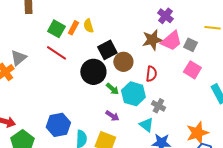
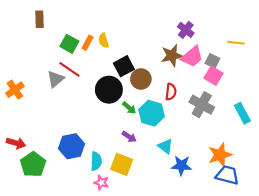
gray triangle: (18, 58) -> (56, 79), moved
pink square: (192, 70) -> (214, 76), moved
gray cross: (158, 106) -> (202, 105), moved, size x1.6

